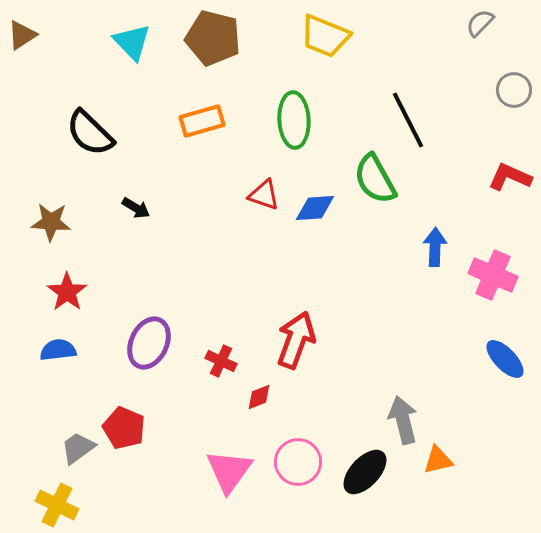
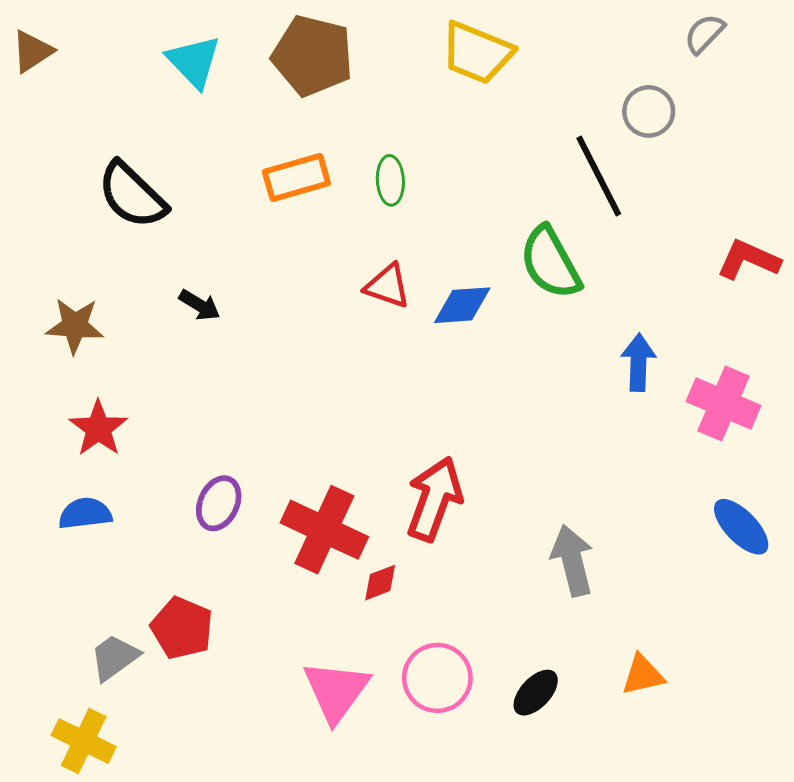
gray circle: (514, 90) -> (649, 111), moved
green ellipse: (294, 120) -> (390, 180), moved, size x0.6
purple ellipse: (149, 343) -> (219, 503), size x0.7
red cross: (221, 361) -> (324, 530), size x1.8
gray arrow: (403, 420) -> (572, 561), moved
black ellipse: (365, 472) -> (536, 693), size x0.7

